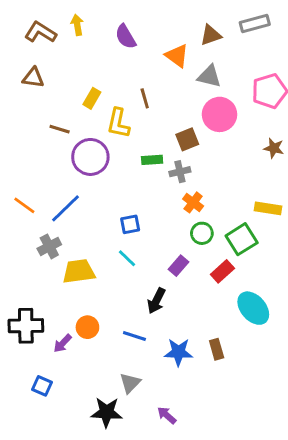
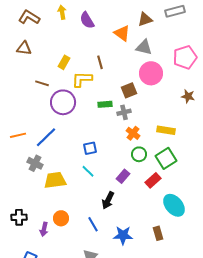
yellow arrow: (77, 25) -> (62, 12), moved
yellow L-shape: (118, 123) -> (82, 79), turned 80
orange line: (24, 205) -> (18, 135), turned -49
yellow rectangle: (268, 208) -> (166, 130), moved
gray cross: (49, 246) -> (35, 163), turned -35
black cross: (26, 326) -> (19, 217), size x0.7
blue line: (134, 336) -> (93, 224), turned 42
purple arrow: (63, 343) -> (44, 229), turned -32
brown rectangle: (217, 349) -> (158, 233), moved

